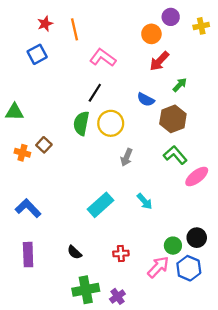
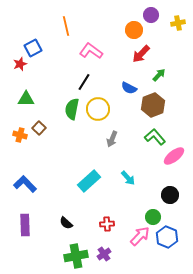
red star: (45, 24) -> (20, 64), moved
green triangle: (14, 112) -> (26, 99), moved
black circle: (197, 238) -> (170, 195), moved
purple cross: (117, 296) -> (104, 254), moved

